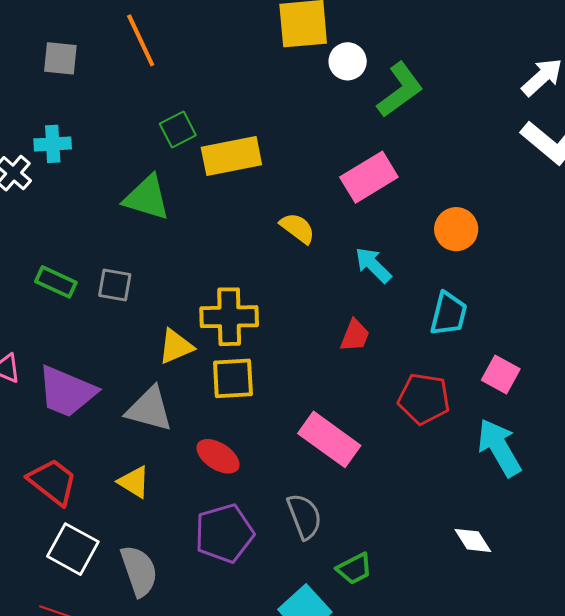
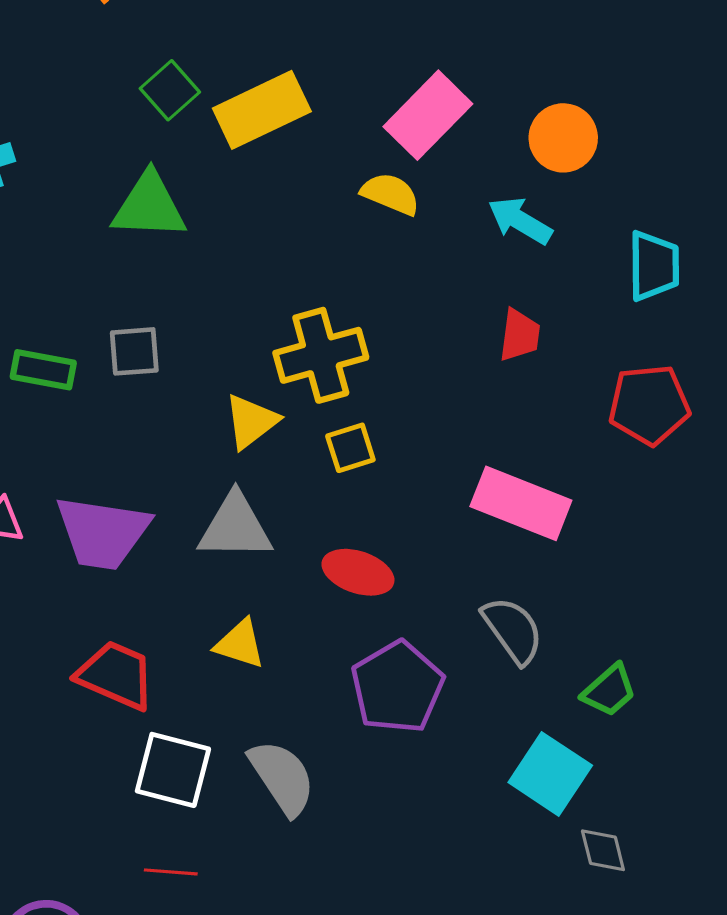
pink rectangle: (369, 177) -> (428, 115), moved
orange circle: (456, 229) -> (563, 138), moved
yellow square: (233, 378) -> (350, 448), size x0.7

